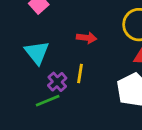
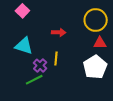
cyan triangle: (37, 53) -> (24, 46), turned -30

